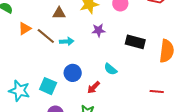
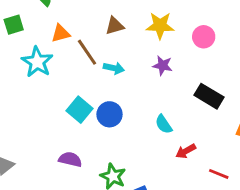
brown triangle: (59, 13) -> (115, 26), turned -32
cyan square: (48, 86) -> (79, 110), moved
red arrow: (94, 87) -> (186, 151), moved
cyan star: (19, 91) -> (37, 62), moved

